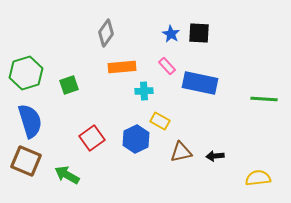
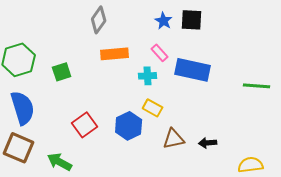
cyan cross: (144, 91) -> (148, 76), moved

